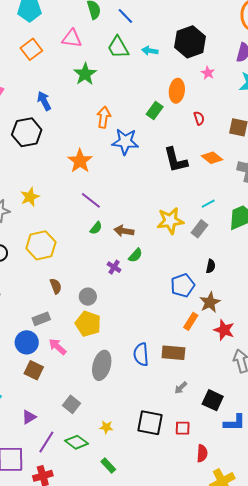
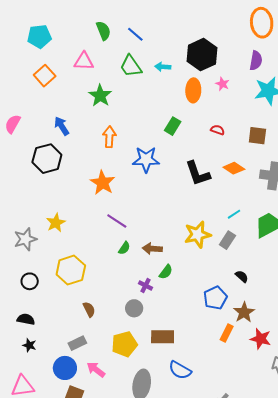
orange ellipse: (177, 91) -> (193, 90), moved
orange arrow: (104, 117) -> (109, 137), moved
red semicircle: (199, 118) -> (218, 130), turned -48
black semicircle: (211, 266) -> (242, 276), turned -56
gray circle: (88, 297) -> (134, 308), moved
yellow pentagon: (88, 324) -> (124, 344), turned -30
brown rectangle: (173, 353) -> (163, 337), moved
blue semicircle: (141, 354) -> (180, 370), turned -50

